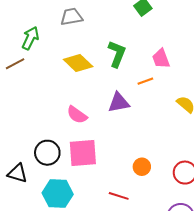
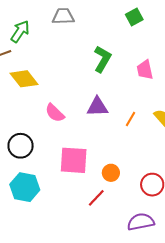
yellow diamond: (78, 63) -> (24, 79), moved
orange line: (145, 81) -> (131, 119), moved, turned -49
pink square: (83, 153) -> (74, 160), moved
red line: (119, 196) -> (96, 198), moved, turned -72

